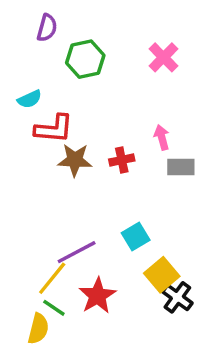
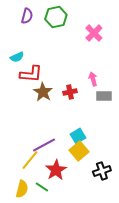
green hexagon: (85, 59) -> (56, 17), moved
brown star: (75, 160) -> (43, 92), turned 30
yellow square: (162, 275) -> (79, 151), moved
black cross: (177, 297) -> (102, 171), turned 36
green line: (54, 308) -> (42, 187), moved

